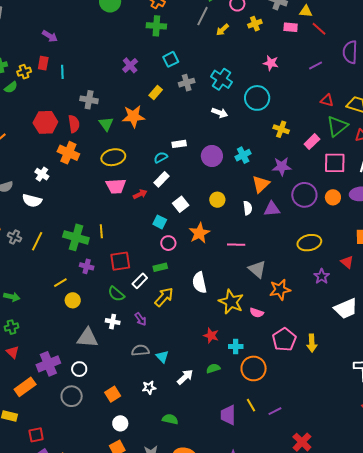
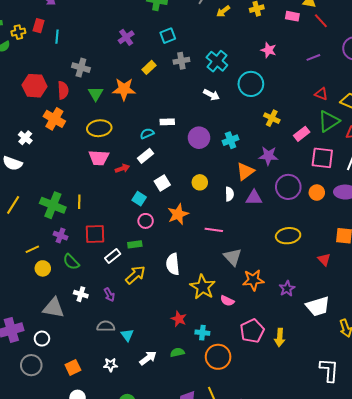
purple star: (322, 276) -> (287, 289), moved
green semicircle: (116, 294) -> (71, 262), moved

